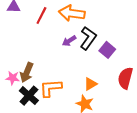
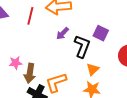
black L-shape: (88, 38) -> (82, 46), moved
pink star: (13, 78) -> (16, 63), moved

